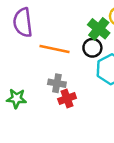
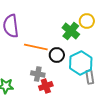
black circle: (92, 48) -> (57, 55), moved

